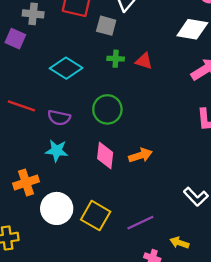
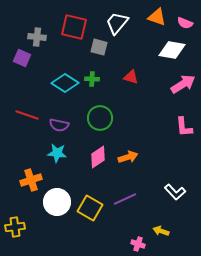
green cross: (116, 59) -> (92, 79), moved
pink diamond: (105, 155) -> (98, 157), turned 50
purple line: (140, 223) -> (125, 199), moved

